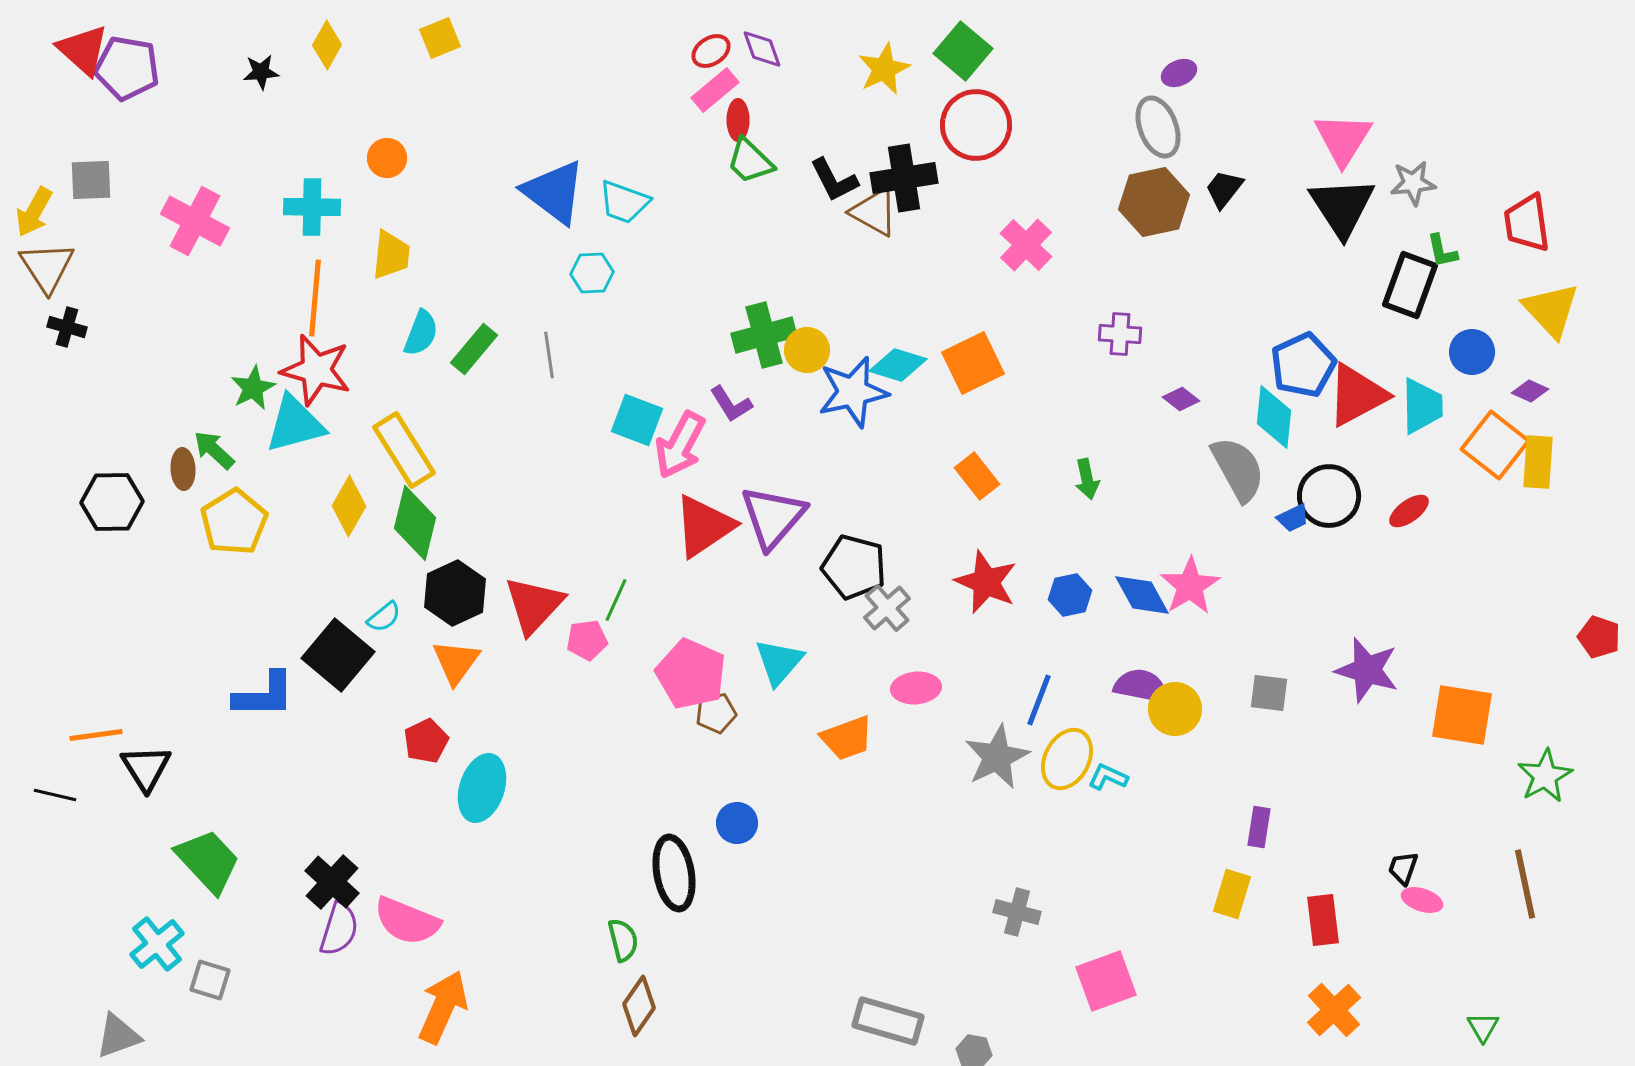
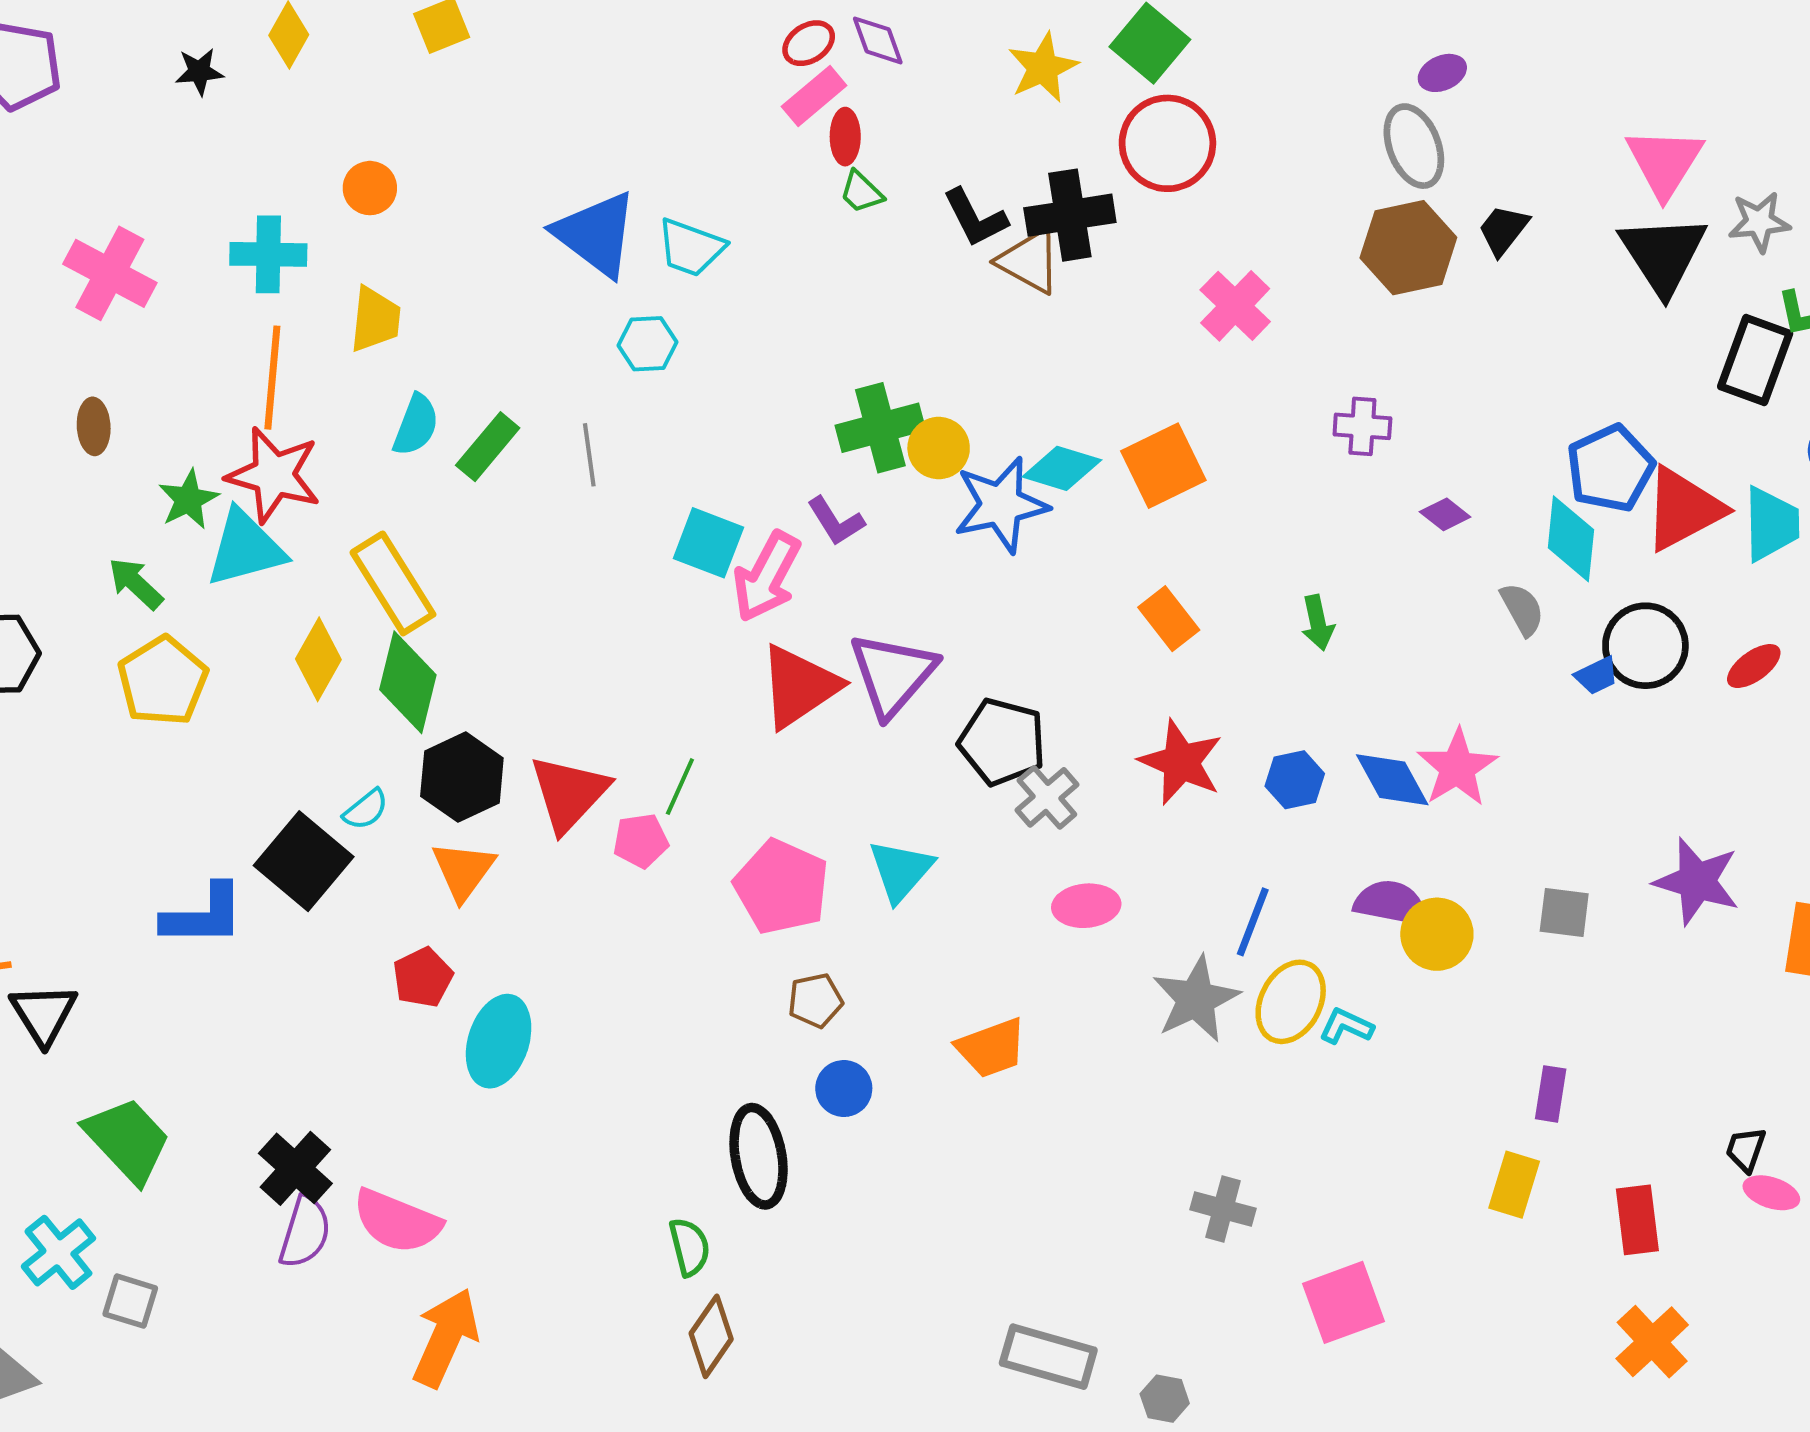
green trapezoid: (750, 161) -> (861, 192), size x0.7
brown ellipse: (183, 469) -> (94, 426), moved
gray semicircle: (1238, 469) -> (1522, 609), size x0.6
brown pentagon: (716, 713) -> (815, 1000), moved
orange trapezoid: (847, 738) -> (991, 1048), moved

